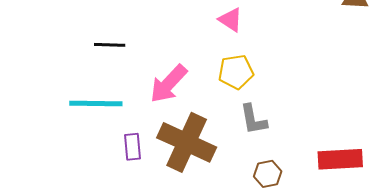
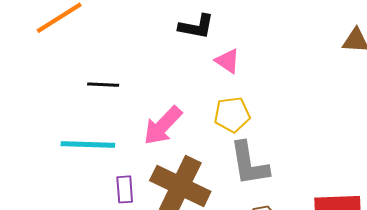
gray L-shape: (253, 119) -> (249, 164), size x1.4

